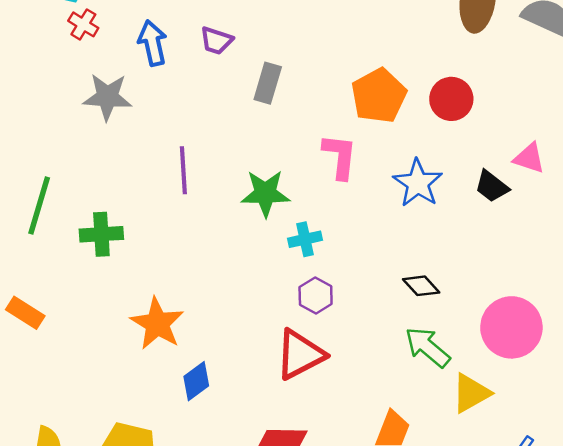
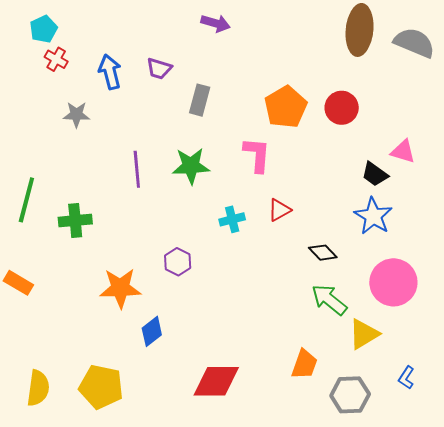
gray star: (107, 97) -> (76, 115), size x0.7
blue star: (418, 183) -> (373, 216), moved
green star: (265, 193) -> (191, 166), moved
purple hexagon: (316, 295) -> (178, 262), moved
orange star: (157, 324) -> (120, 288), turned -30
red triangle: (300, 355) -> (279, 210), moved, size x0.6

